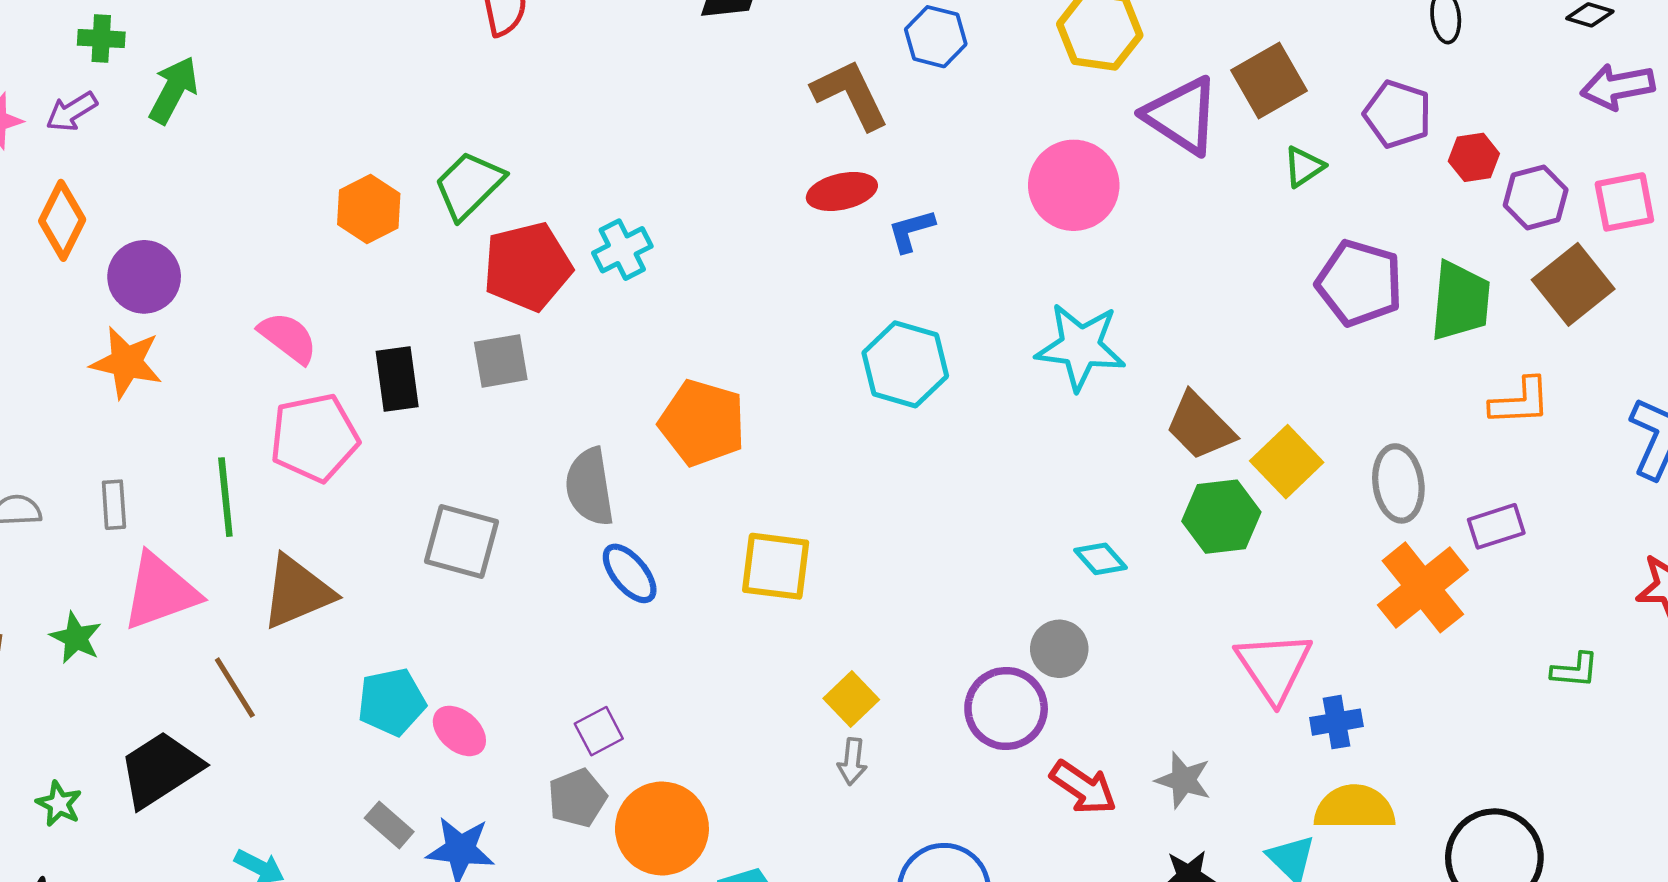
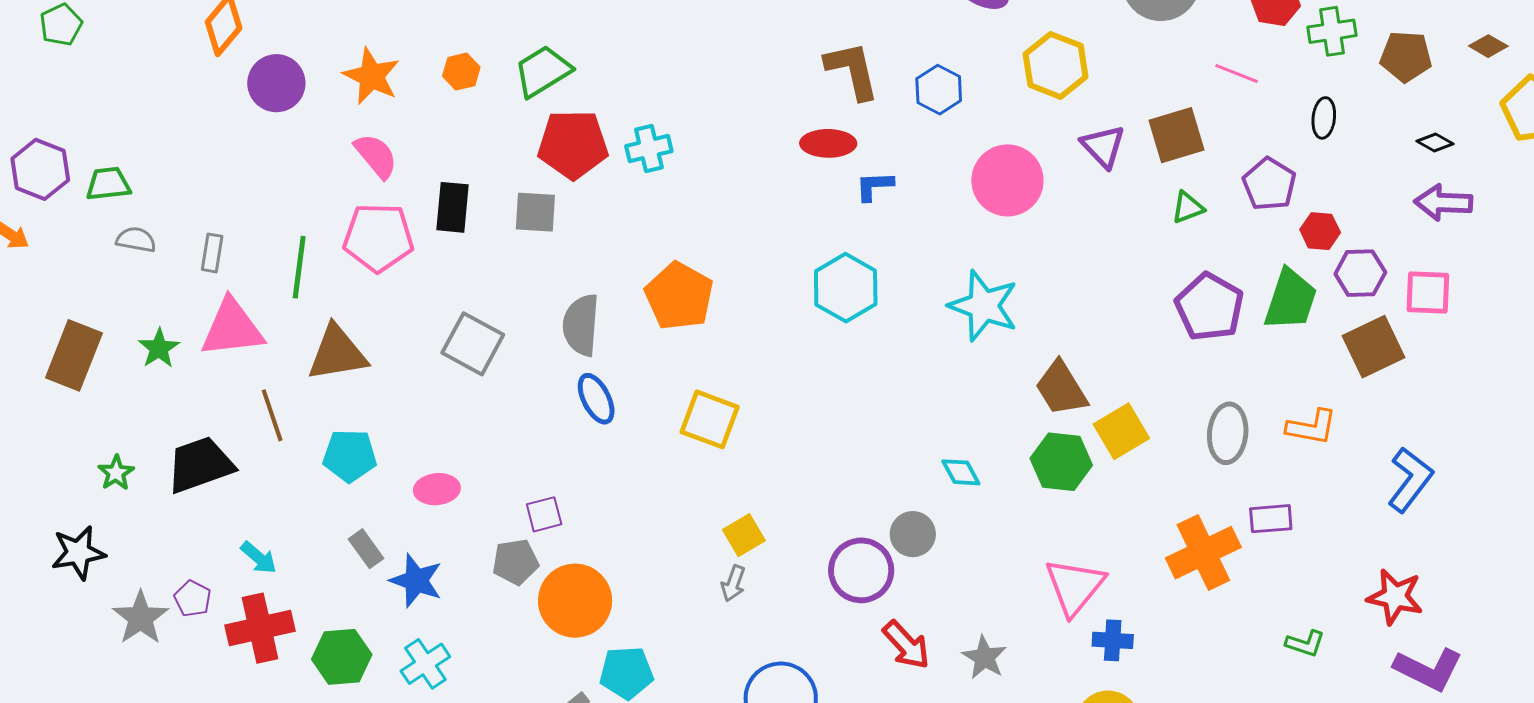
blue hexagon: (936, 37) -> (939, 90), moved
purple triangle: (1182, 116) -> (1103, 146), size x0.7
orange hexagon: (369, 209) -> (461, 72), size x0.7
green trapezoid: (1460, 301) -> (1291, 300), moved
orange star: (126, 362) -> (371, 76), moved
gray ellipse: (1398, 483) -> (1228, 433), moved
cyan pentagon: (392, 702) -> (350, 456), moved
pink ellipse: (459, 731) -> (437, 489), turned -60

